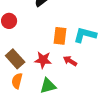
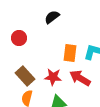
red arrow: (70, 61) -> (80, 78), size x1.5

